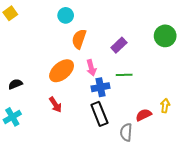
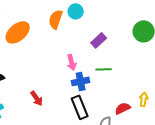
cyan circle: (66, 15) -> (76, 11), moved
orange semicircle: (79, 39) -> (56, 19), moved
orange ellipse: (62, 71) -> (18, 32), moved

